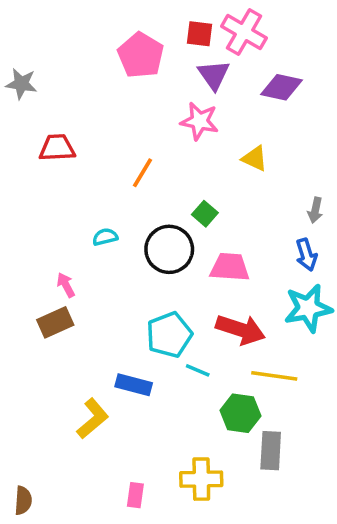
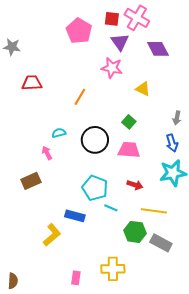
purple diamond: (281, 87) -> (158, 49), turned 50
green square: (205, 214) -> (129, 122), moved
pink arrow: (66, 285) -> (47, 153), moved
red arrow: (240, 330) -> (135, 185), size x0.6
cyan pentagon: (169, 335) -> (95, 188), turned -30
gray rectangle: (271, 451) -> (161, 243), moved, turned -65

